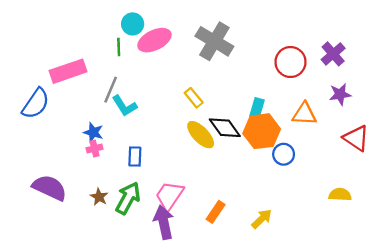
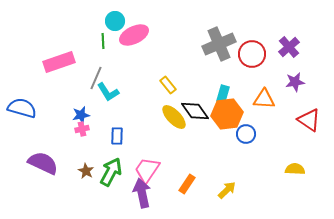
gray cross: (214, 41) -> (219, 44), moved, turned 36
blue semicircle: (36, 104) -> (22, 108), moved, turned -108
blue star: (93, 132) -> (81, 115), turned -30

